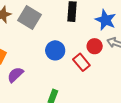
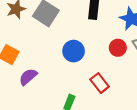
red rectangle: (81, 62) -> (100, 83), moved

